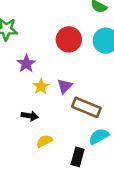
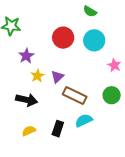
black arrow: (30, 116) -> (27, 100), size x1.5
yellow semicircle: (44, 141) -> (29, 131), moved
black rectangle: (78, 157) -> (58, 129), moved

